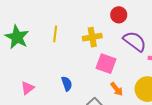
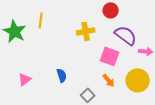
yellow line: (55, 34) -> (41, 20), moved
pink square: (106, 64) -> (110, 56), moved

